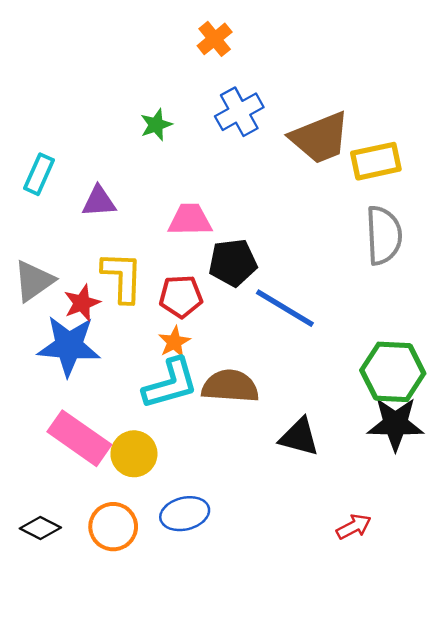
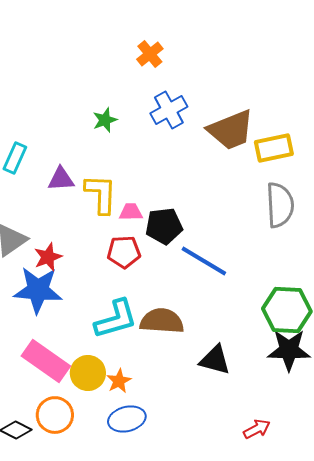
pink trapezoid: (190, 220) -> (131, 212), moved, size x0.7
yellow L-shape: (122, 277) -> (101, 194), moved
orange star: (174, 342) -> (119, 381), moved
orange circle: (113, 527) -> (55, 415), moved

